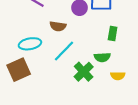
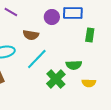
green rectangle: (113, 33) -> (90, 35), moved

